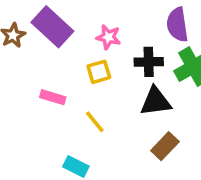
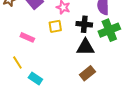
yellow line: (95, 122) -> (17, 62), moved

